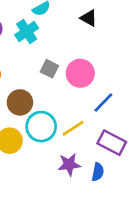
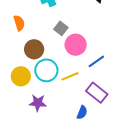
pink circle: (80, 73) -> (76, 45), moved
purple star: (69, 165) -> (38, 103), moved

